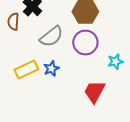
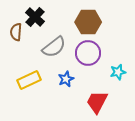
blue star: (51, 69) -> (66, 79), moved

